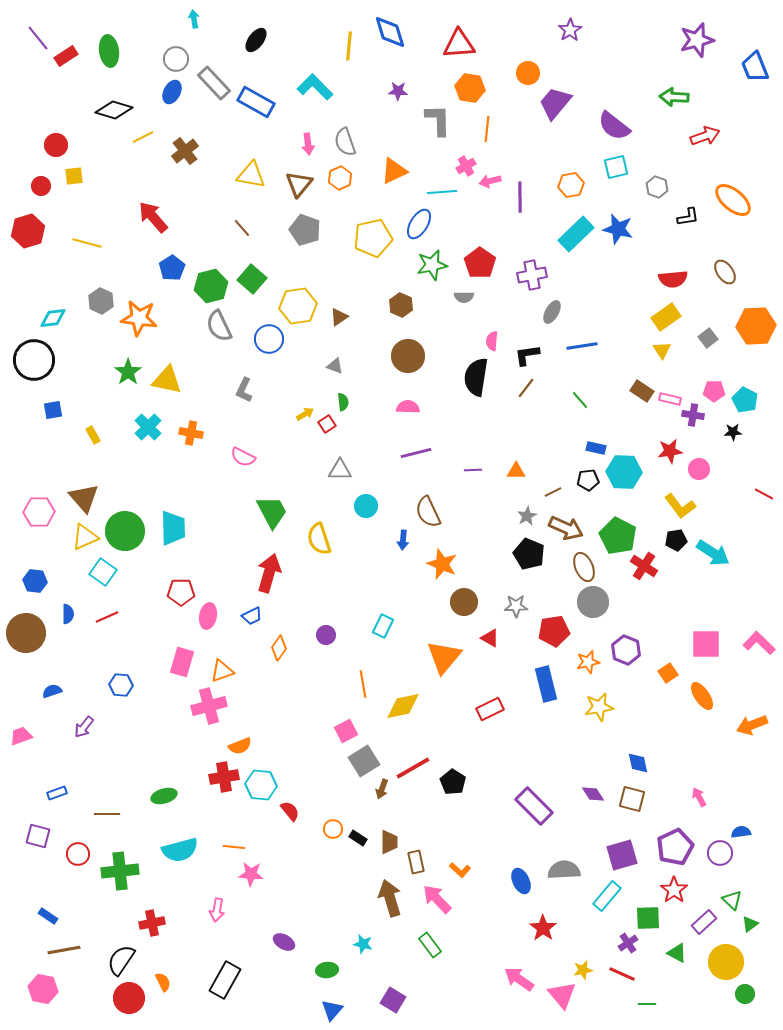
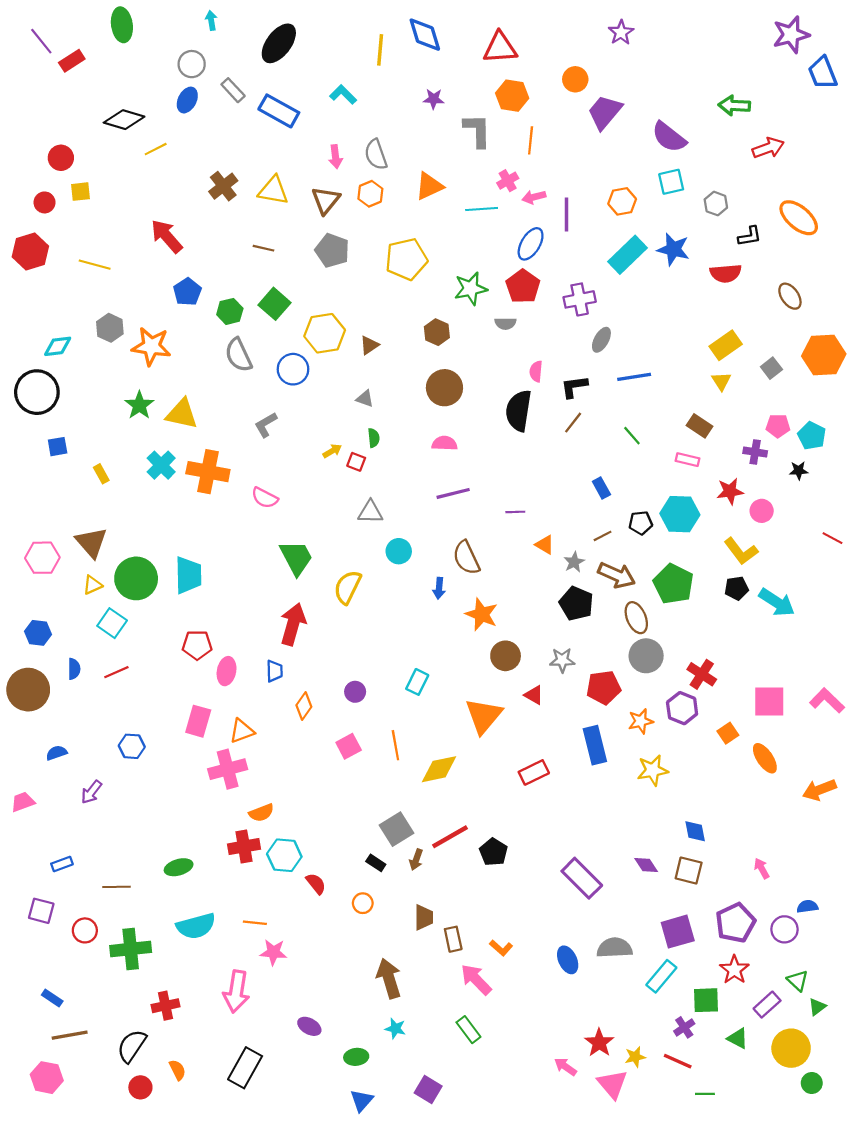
black ellipse: (256, 40) -> (279, 43), size x1.5
purple star: (697, 40) -> (791, 35), moved
green ellipse: (109, 51) -> (122, 25), moved
gray rectangle: (214, 83) -> (233, 90), size x0.7
cyan L-shape: (315, 87) -> (343, 95), size x0.7
brown cross: (185, 151) -> (223, 186), moved
blue ellipse: (419, 224) -> (531, 244), moved
brown line: (242, 228) -> (264, 248), turned -36
red semicircle: (673, 279) -> (726, 273), moved
green hexagon: (211, 286) -> (230, 311), size x0.7
gray L-shape: (244, 390) -> (266, 425), turned 35
pink rectangle: (670, 399) -> (688, 460), moved
red square: (327, 424) -> (356, 462), turned -36
orange cross: (191, 433) -> (208, 472), size x1.6
blue rectangle: (596, 448) -> (601, 488), moved, turned 48
orange triangle: (516, 471) -> (545, 545), moved, turned 30
yellow triangle: (85, 537) -> (92, 585), size x0.7
yellow semicircle: (319, 539) -> (347, 587), turned 44
red cross: (644, 566) -> (702, 674), moved
blue trapezoid: (252, 616) -> (274, 671), turned -65
pink square: (346, 731) -> (349, 746), moved
black rectangle: (358, 838) -> (376, 863), moved
brown arrow: (390, 898) -> (389, 978), moved
pink arrow: (217, 910) -> (236, 991), size x1.6
red star: (543, 928) -> (599, 1043), moved
pink arrow: (519, 979) -> (565, 1067), size x0.7
red circle: (129, 998) -> (140, 1087), size x0.7

